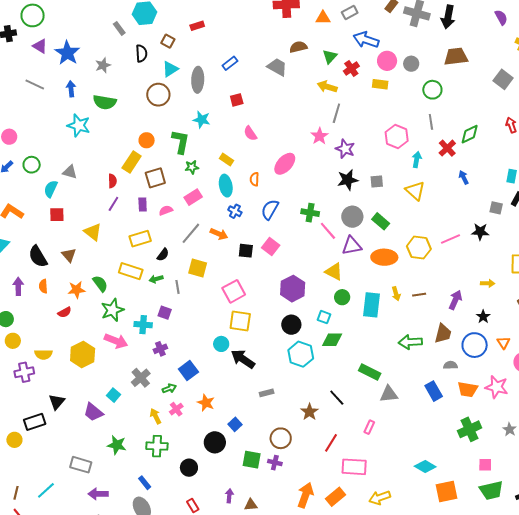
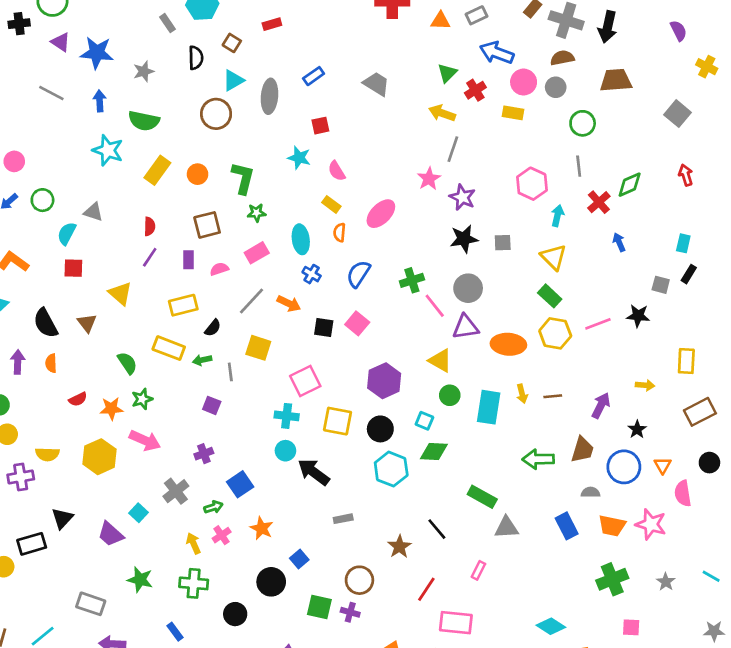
brown semicircle: (298, 47) -> (562, 58), moved
blue star: (67, 53) -> (97, 53), turned -30
cyan star: (202, 120) -> (299, 158), moved
yellow rectangle: (227, 160) -> (331, 204), moved
yellow rectangle: (132, 162) -> (157, 170), moved
green cross: (310, 213) -> (412, 280), turned -30
green rectangle: (381, 221) -> (550, 296), moved
orange star: (76, 290) -> (111, 408), moved
green star: (112, 310) -> (142, 399), size x0.7
yellow square: (240, 321) -> (337, 421), moved
cyan cross: (143, 325) -> (287, 416), moved

